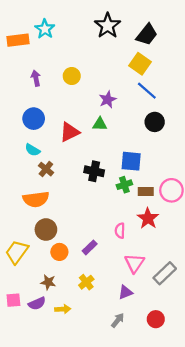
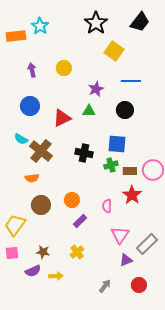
black trapezoid: (147, 35) -> (140, 22), moved
yellow square: (140, 64) -> (114, 51), moved
blue line: (147, 91) -> (131, 81), turned -42
black circle: (155, 122) -> (125, 110), moved
cyan semicircle: (32, 150) -> (21, 139), moved
brown cross: (46, 169) -> (41, 151), size x1.6
orange semicircle: (36, 199) -> (32, 178), size x0.6
orange circle: (59, 252) -> (72, 200), moved
purple triangle: (126, 292) -> (126, 260), moved
pink square: (13, 300) -> (12, 253), moved

